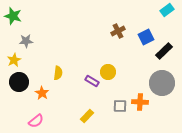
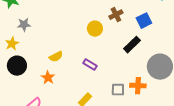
black rectangle: (164, 51) -> (132, 45), moved
yellow circle: (108, 72) -> (95, 29), moved
yellow semicircle: (58, 73) -> (56, 57), turned 56
orange star: (42, 93) -> (48, 78), moved

